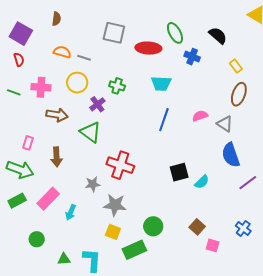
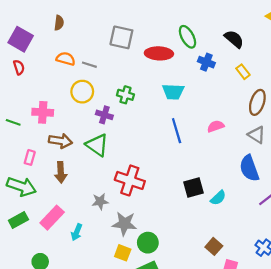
yellow rectangle: (236, 66) -> (243, 72), moved
pink cross: (41, 87) -> (43, 112), moved
green line: (14, 92) -> (13, 122), moved
purple cross: (97, 104) -> (104, 115), turned -35
brown arrow: (57, 115) -> (60, 141), moved
blue line: (164, 120) -> (177, 131), turned -35
gray triangle: (225, 124) -> (257, 135), moved
green circle: (153, 226) -> (148, 243), moved

